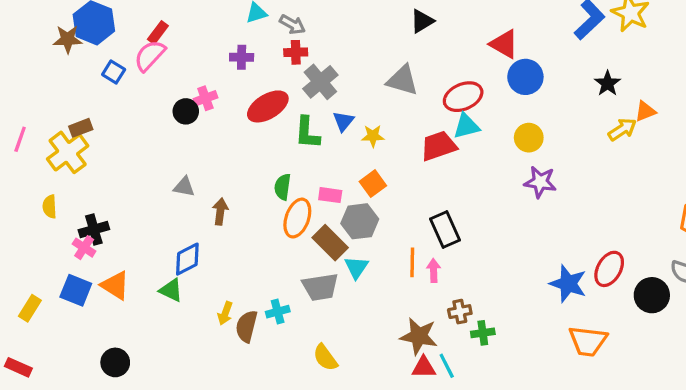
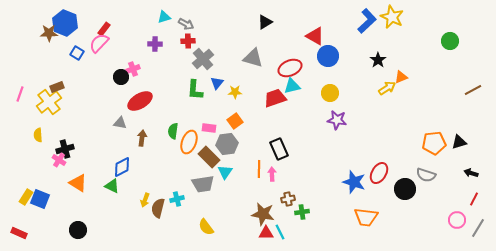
red ellipse: (268, 106) -> (140, 101), moved
green semicircle: (283, 187) -> (173, 131), moved
blue square: (76, 290) -> (40, 199), moved

